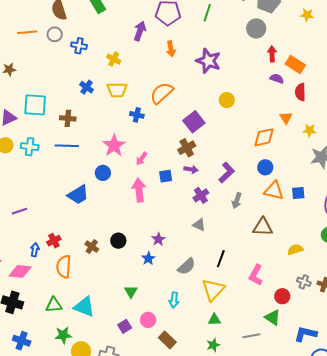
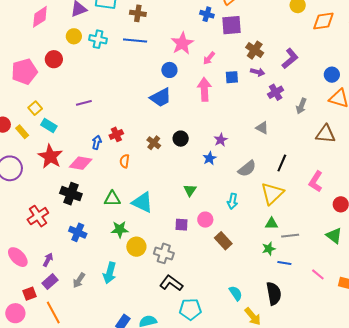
purple square: (194, 122) -> (231, 25), moved, turned 30
orange diamond: (264, 137) -> (323, 21), moved
brown cross: (187, 148) -> (255, 50), turned -30
purple L-shape: (227, 173) -> (290, 58), moved
blue trapezoid: (78, 195) -> (161, 97), moved
purple cross: (201, 195) -> (276, 92), moved
orange semicircle: (64, 267) -> (125, 161), size x0.6
green triangle: (273, 317) -> (334, 236), moved
purple square: (125, 326) -> (181, 225), turned 32
gray line: (251, 336) -> (290, 236), moved

